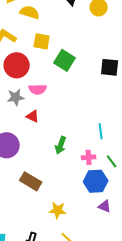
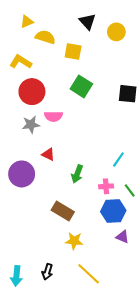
yellow square: (42, 41) -> (73, 51), moved
red triangle: (33, 116) -> (48, 154), moved
cyan line: (101, 131) -> (118, 160), turned 42
brown rectangle: (31, 181) -> (63, 211), moved

